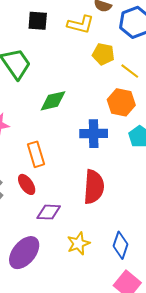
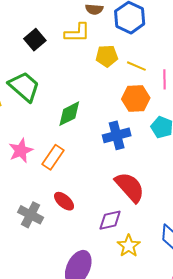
black square: (38, 21) -> (35, 40), turned -30
orange rectangle: (36, 154) -> (53, 157), moved, turned 65
red semicircle: (94, 187) -> (130, 187), turned -32
purple diamond: (49, 212) -> (110, 220), moved

